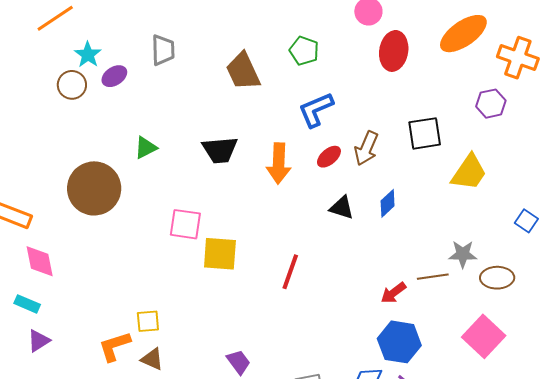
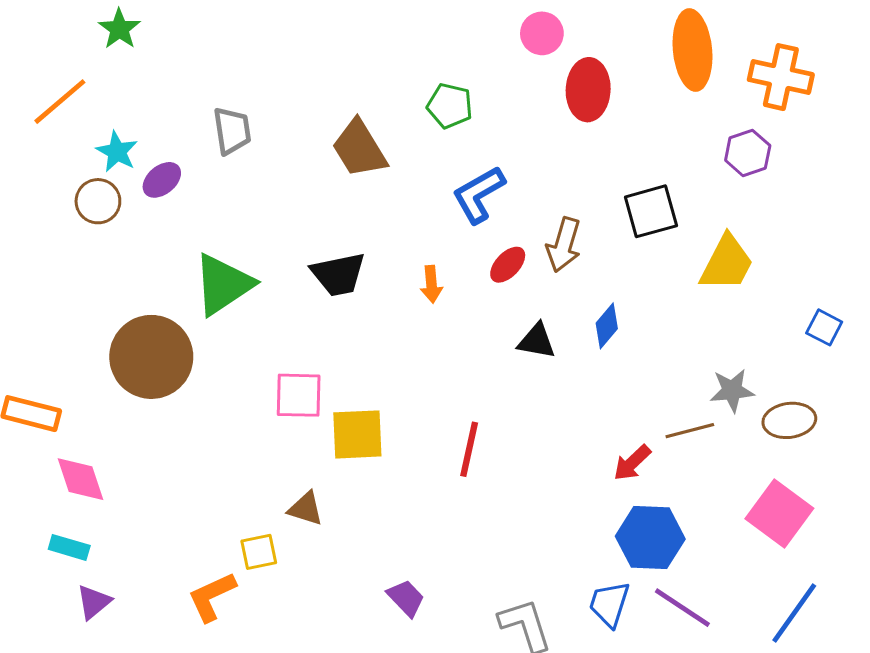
orange ellipse: (463, 34) -> (692, 50), turned -54
green triangle: (146, 148) -> (223, 284), size x1.8
orange arrow: (279, 163) -> (431, 284), size x0.6
brown triangle: (152, 359) -> (306, 509), moved

